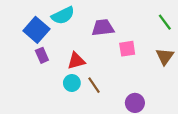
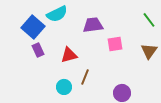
cyan circle: (72, 83) -> (64, 87), moved
brown line: (94, 85) -> (85, 77), turned 56

